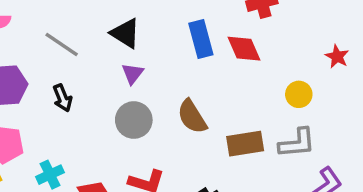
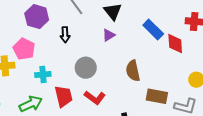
blue rectangle: (201, 39) -> (153, 30), turned -50
gray circle: (134, 120) -> (86, 68), moved

